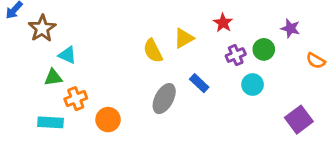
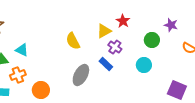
yellow triangle: (184, 38) -> (104, 31), moved
cyan triangle: (67, 55) -> (22, 50), moved
purple cross: (236, 55) -> (115, 47), moved, turned -32
purple square: (299, 120) -> (177, 90), turned -30

